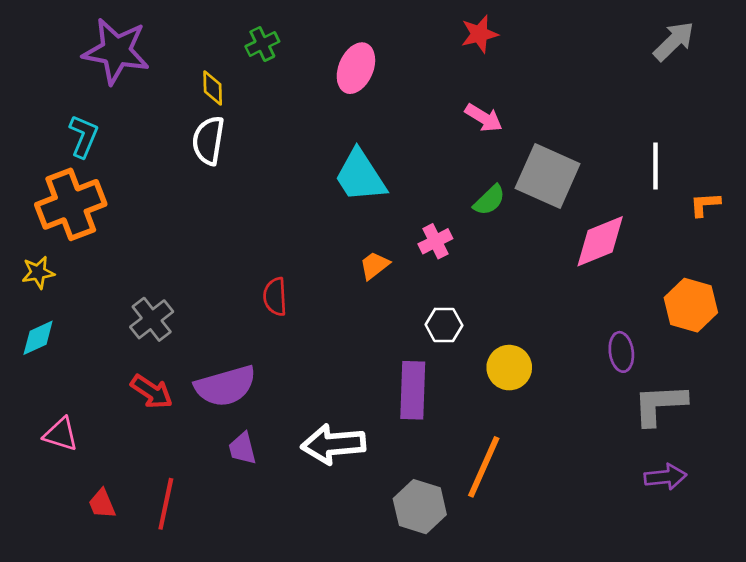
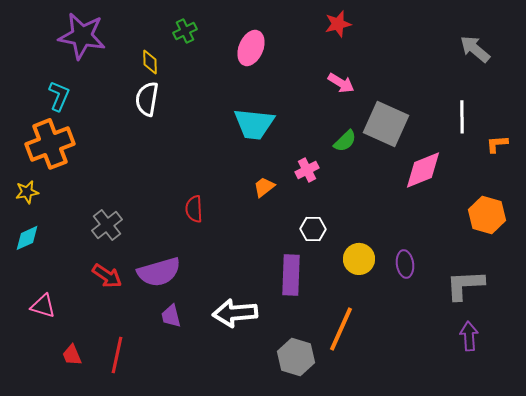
gray arrow: (674, 41) -> (475, 49), moved, turned -96
cyan trapezoid: (360, 176) -> (254, 124), turned -51
purple ellipse: (621, 352) -> (405, 264), moved
purple arrow: (665, 477) -> (469, 336), turned -88

